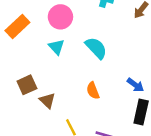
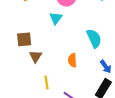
cyan semicircle: (96, 48) -> (94, 38), moved

